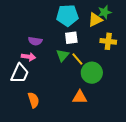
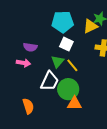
white square: (71, 38) -> (66, 44), turned 32
white trapezoid: (20, 73) -> (50, 81), moved
green circle: (92, 73) -> (68, 89), moved

